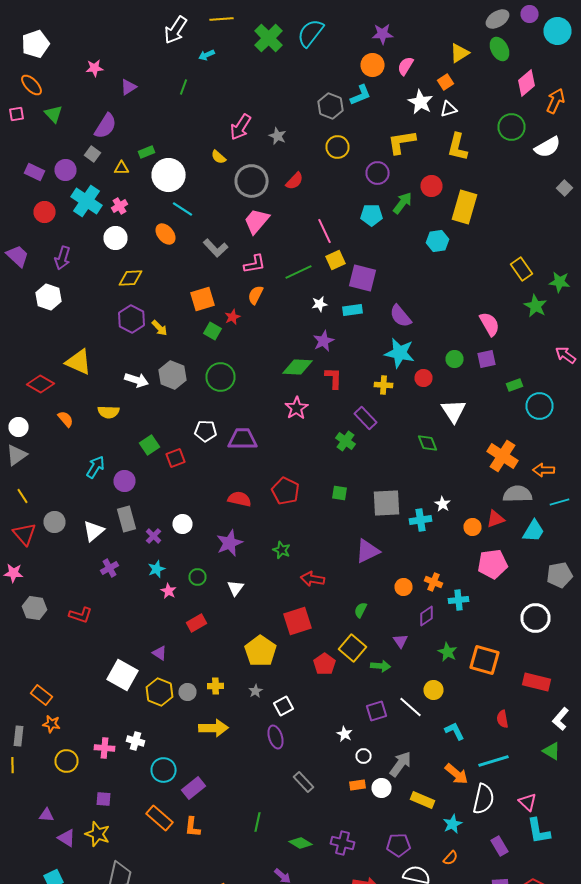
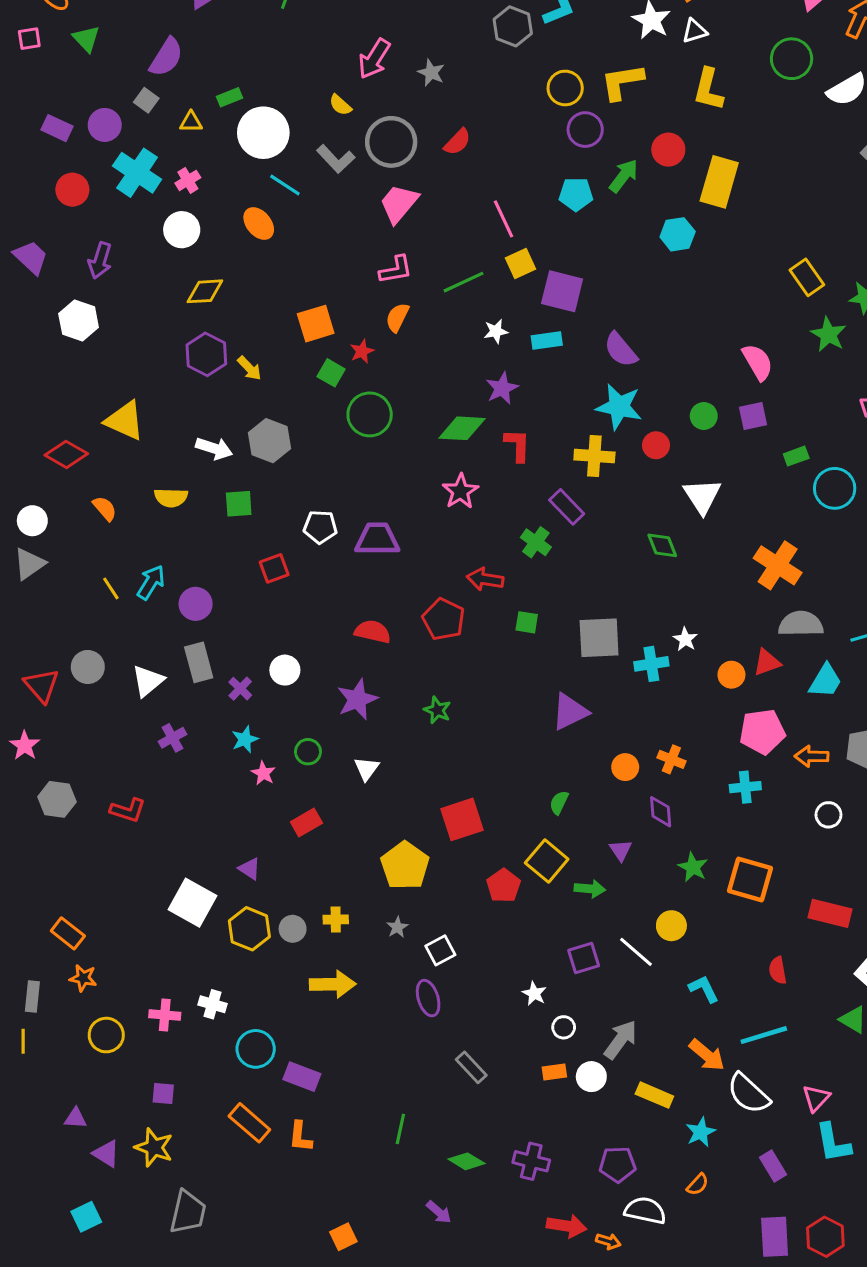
yellow circle: (338, 147) -> (565, 88), moved
gray L-shape: (216, 248) -> (336, 159), moved
green circle: (220, 377) -> (370, 414), moved
yellow cross: (384, 385) -> (594, 456), size x1.4
green square: (150, 445) -> (239, 504), moved, turned 30
orange arrow: (544, 470) -> (812, 756), moved
yellow line: (22, 496) -> (111, 588), moved
pink star: (14, 573) -> (25, 746), turned 30
red arrow: (312, 579) -> (485, 579), moved
cyan cross: (458, 600) -> (745, 787), moved
purple diamond: (426, 616) -> (661, 812), turned -60
white circle: (536, 618) -> (828, 815), size x0.6
purple rectangle: (194, 788) -> (302, 1077), turned 60
white semicircle: (484, 799) -> (748, 1094), turned 120
pink triangle: (528, 802) -> (816, 1098), turned 30

